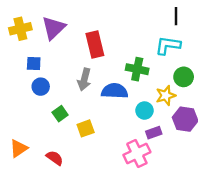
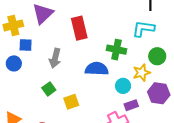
yellow cross: (20, 29) -> (13, 25), moved
gray arrow: (84, 79) -> (55, 58), moved
blue circle: (41, 87) -> (14, 63), moved

